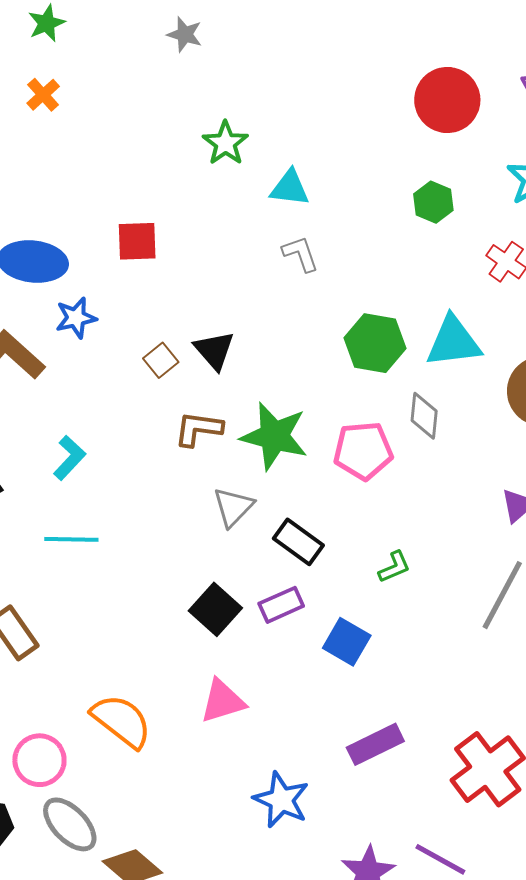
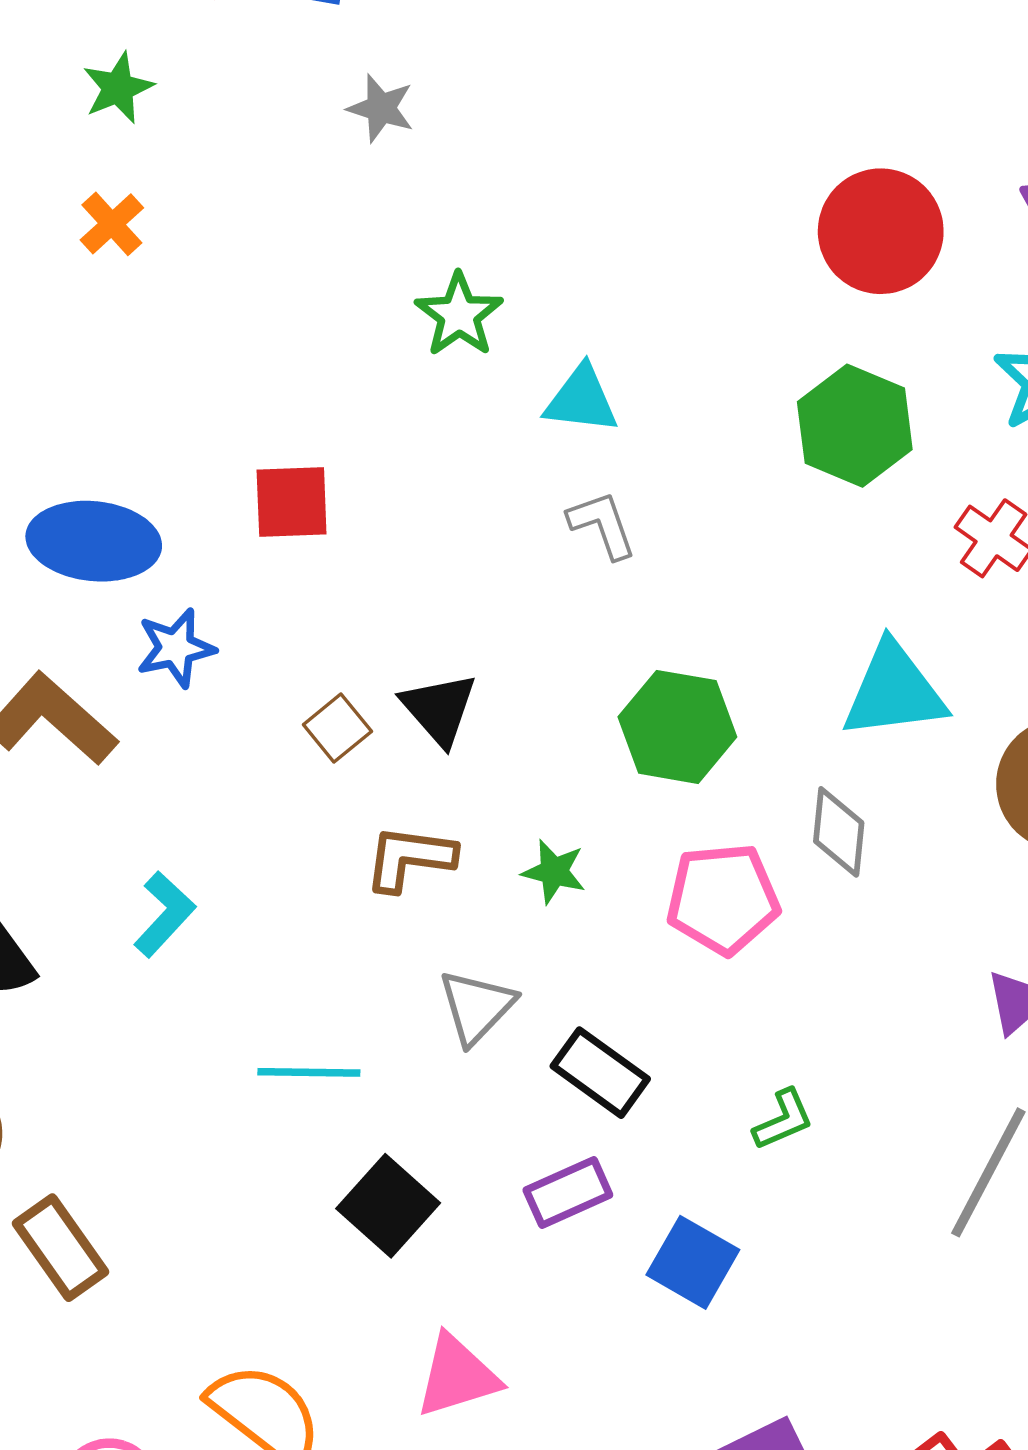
green hexagon: (433, 202) -> (855, 426), size x1.5
green hexagon: (375, 343) -> (677, 727), moved
green star: (274, 436) -> (554, 872), size x0.5
cyan line: (71, 539) -> (309, 1072), moved
black square: (215, 609) -> (388, 1206), moved

